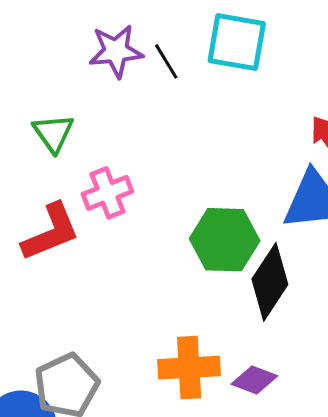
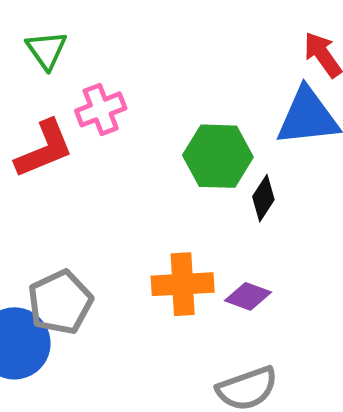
black diamond: (270, 282) -> (263, 198), size x0.6

